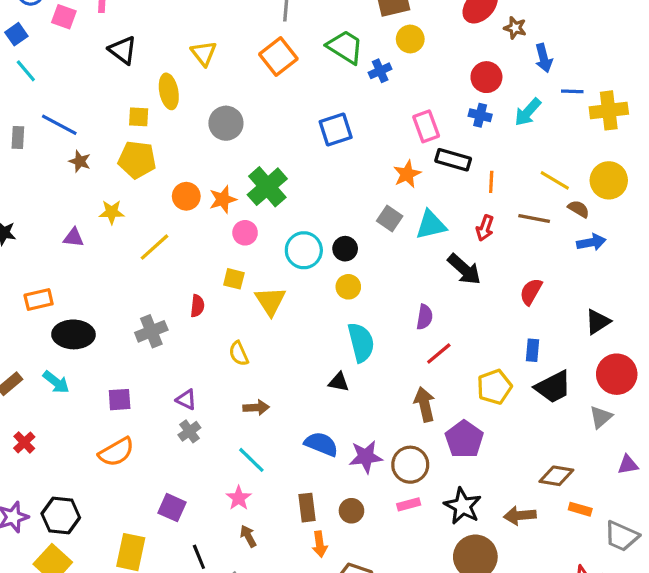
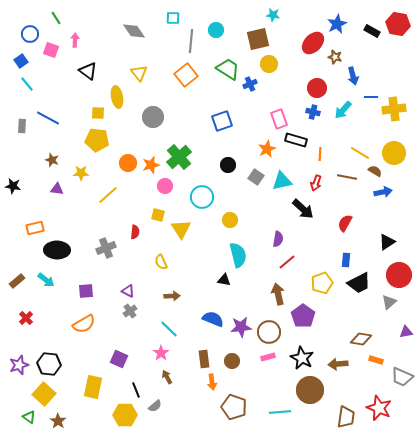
brown star: (80, 161) -> (52, 160), moved
black circle: (345, 249) -> (228, 165), moved

